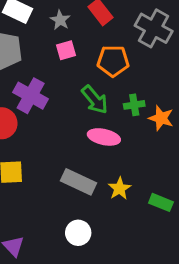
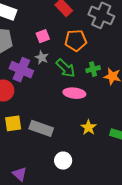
gray star: (60, 20) -> (42, 58), moved
gray rectangle: (79, 182) -> (41, 128), moved

